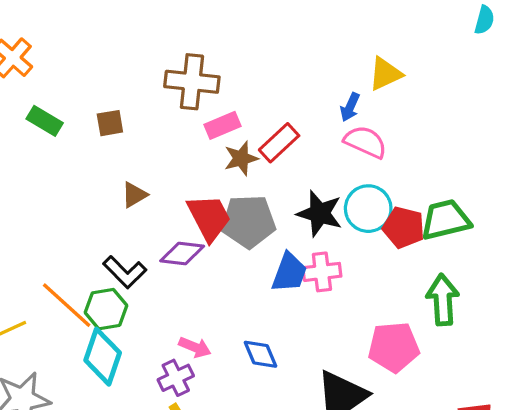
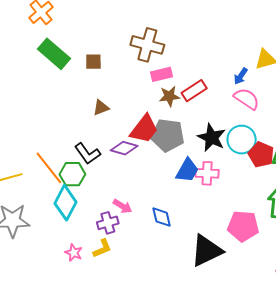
green rectangle: (45, 121) -> (54, 54), size x1.5
red trapezoid: (209, 218) -> (144, 129), turned 56

